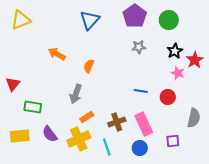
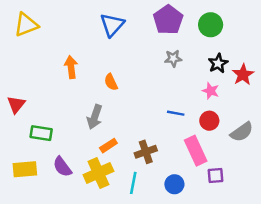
orange arrow: (57, 54) -> (71, 67), turned 54
orange semicircle: (89, 66) -> (111, 82), turned -48
pink star: (178, 73) -> (211, 91), moved
gray semicircle: (194, 118) -> (242, 132), moved, turned 42
pink rectangle: (144, 124) -> (196, 151), moved
cyan line: (107, 147) -> (133, 183), turned 30

